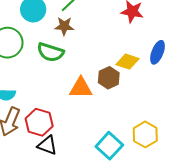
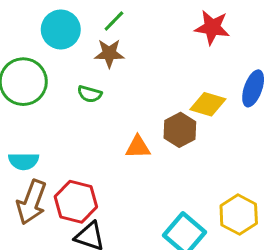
green semicircle: (50, 52) -> (90, 94), size x0.6
orange triangle: (81, 88) -> (138, 147), size x0.7

